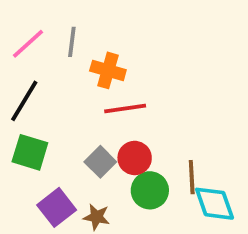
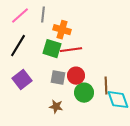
green square: (30, 152) -> (52, 49), moved
gray square: (100, 162) -> (58, 78), turned -35
purple square: (57, 207) -> (22, 80), moved

